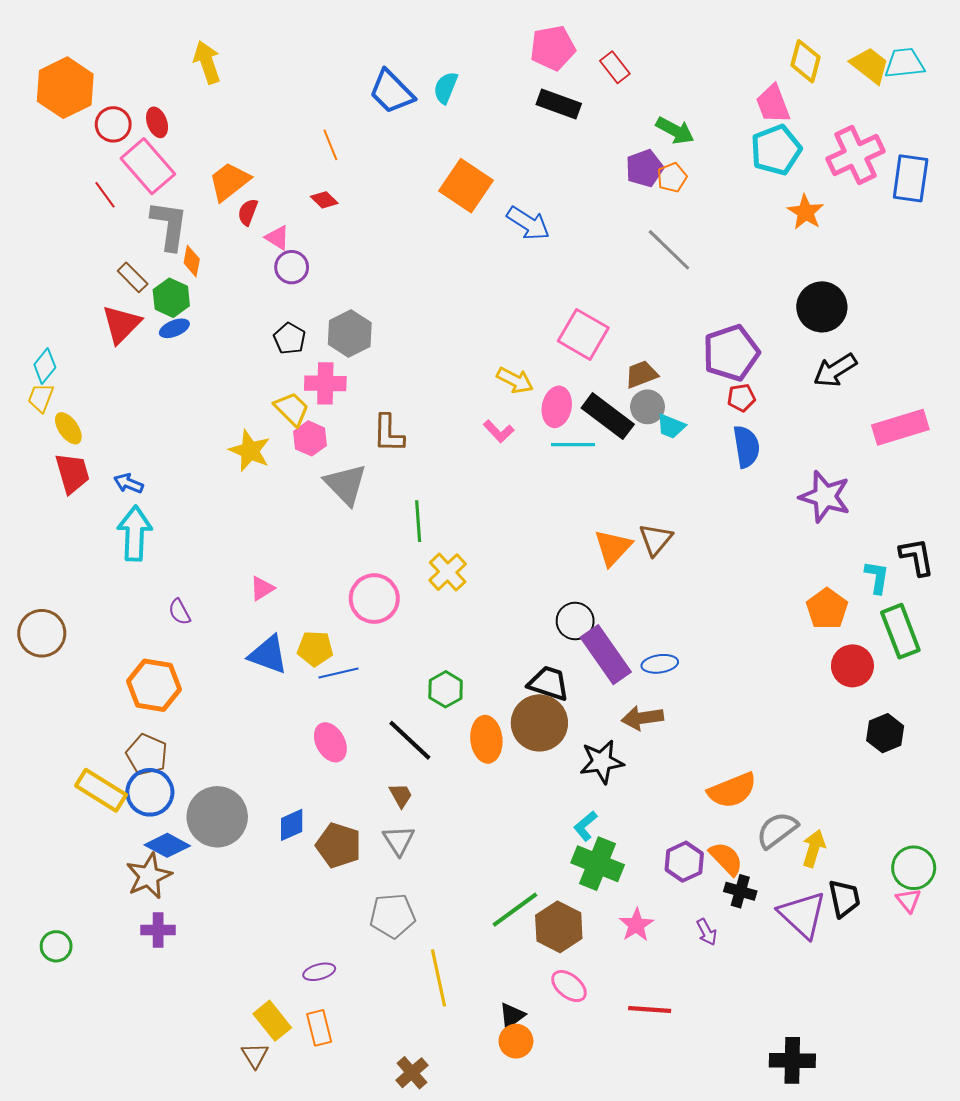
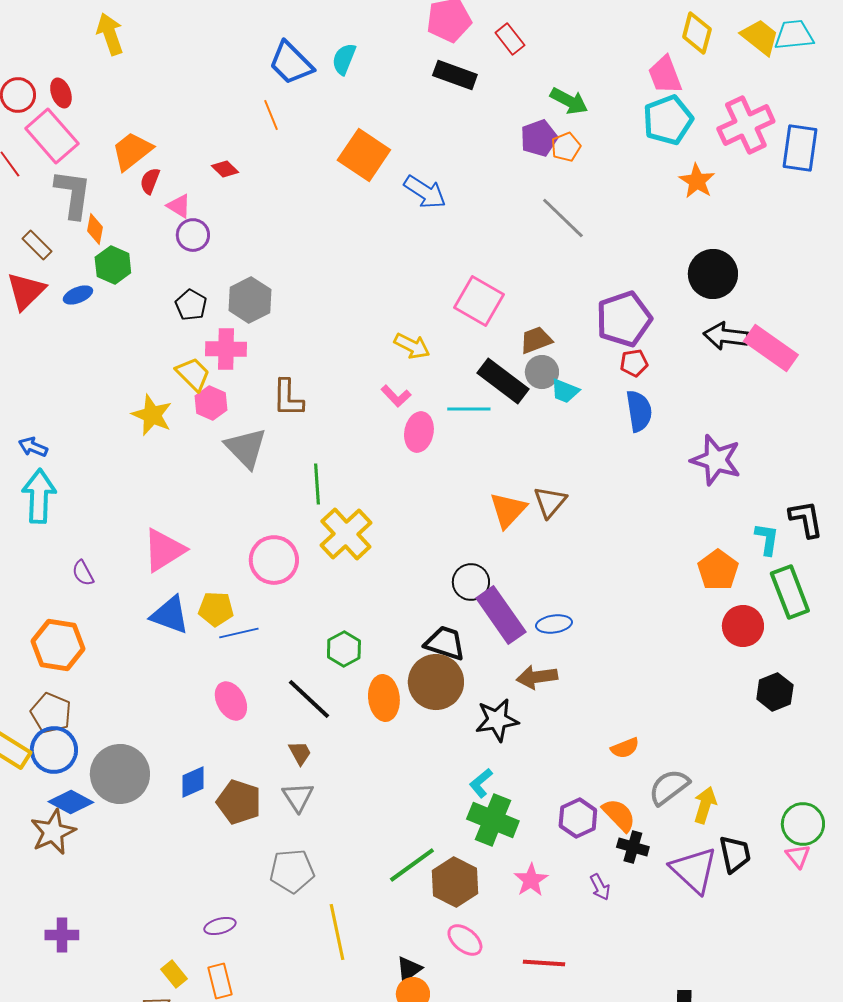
orange line: (330, 145) -> (271, 115), moved
green hexagon: (171, 298) -> (113, 265), moved
black arrow: (835, 370) -> (726, 336), turned 39
pink ellipse: (557, 407) -> (419, 432), moved
pink rectangle: (900, 427) -> (771, 348), moved, turned 52
yellow cross: (448, 572) -> (346, 534), size x1.4
pink triangle: (262, 588) -> (164, 550), size x1.8
orange semicircle: (732, 790) -> (625, 748), size x0.6
purple cross: (158, 930) -> (62, 935), moved
yellow rectangle: (272, 1021) -> (174, 974), size x0.7

